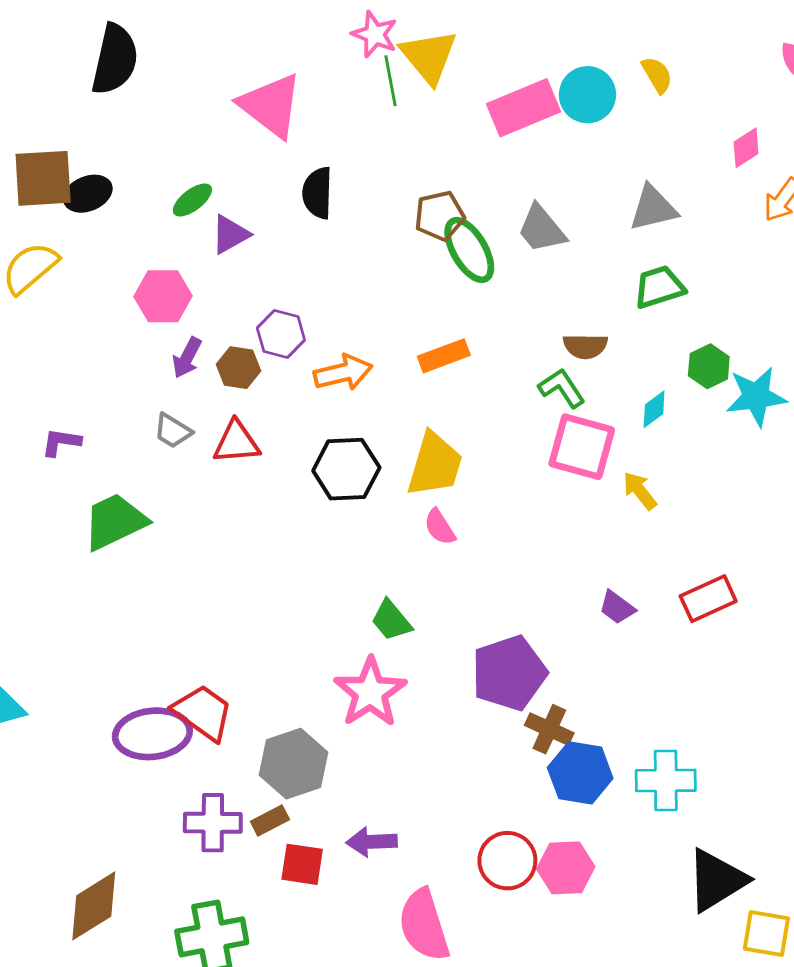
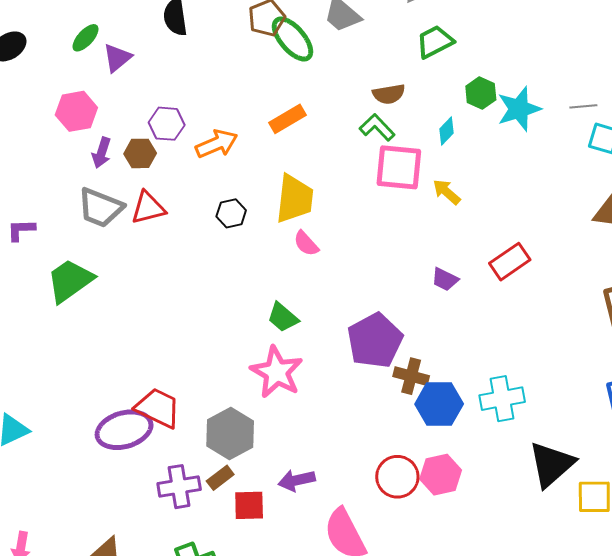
gray trapezoid: (173, 431) -> (100, 208), size x1.6
black hexagon: (346, 469) -> (231, 213), size x0.6

